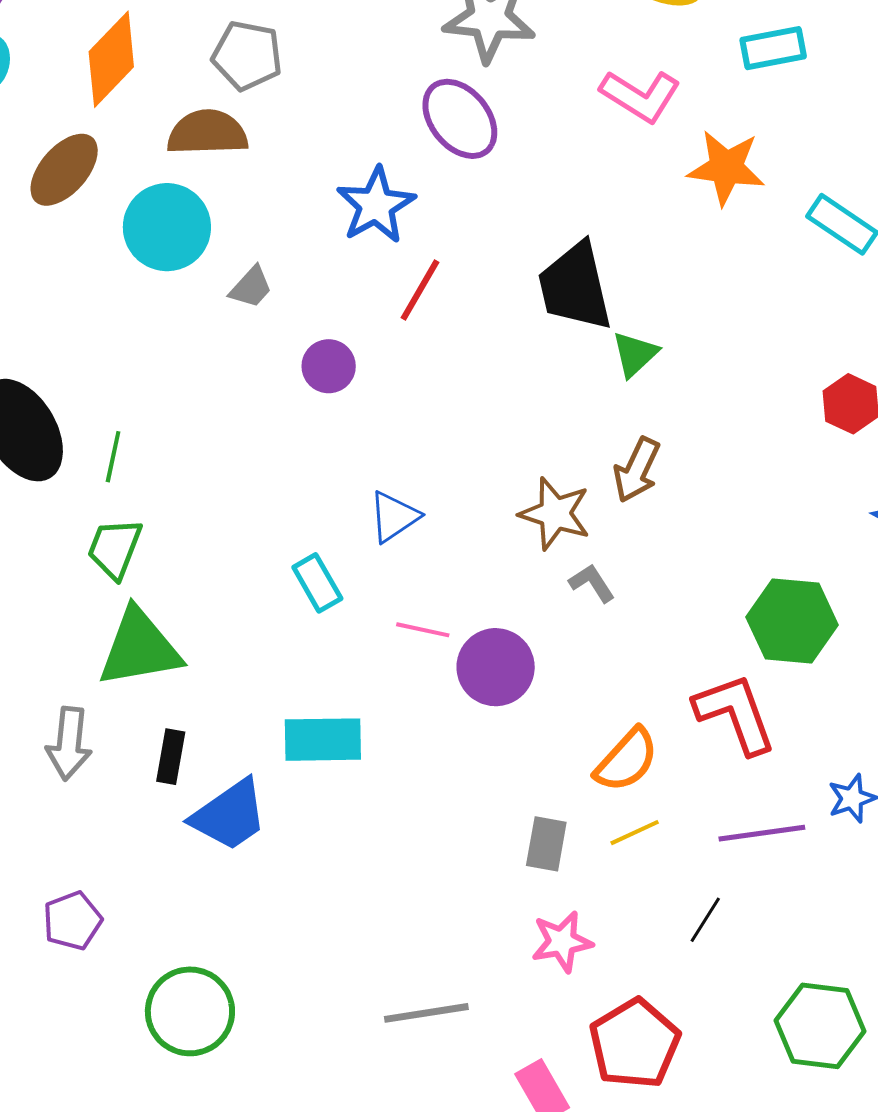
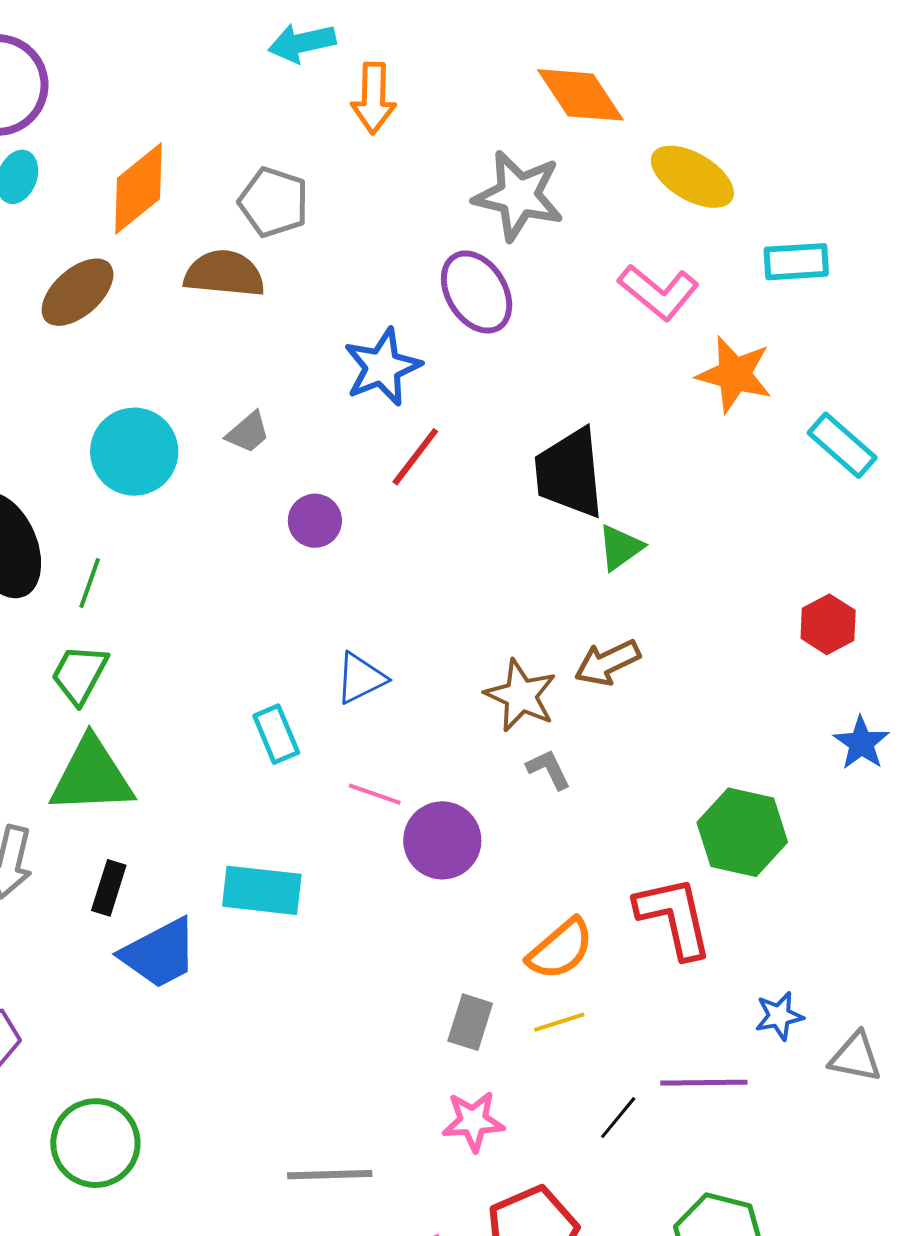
cyan circle: (167, 227) -> (134, 452), moved
brown arrow: (637, 470) -> (607, 663), turned 32
purple line: (762, 833) -> (704, 1083), moved

